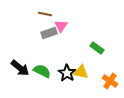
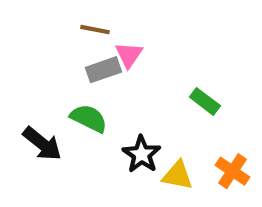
green semicircle: (42, 71) -> (89, 118), moved
yellow triangle: (81, 72) -> (178, 175), moved

